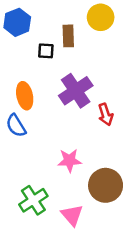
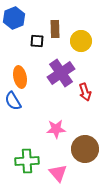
yellow circle: (101, 17) -> (81, 41), moved
green cross: (33, 200) -> (27, 161), turned 30

